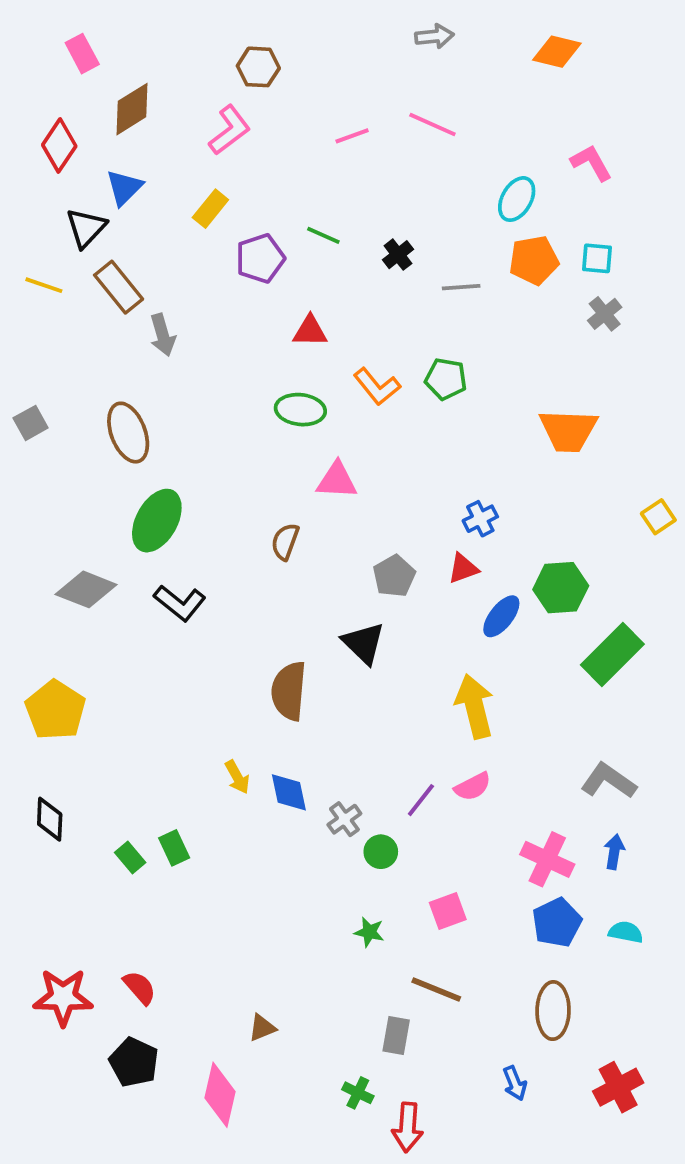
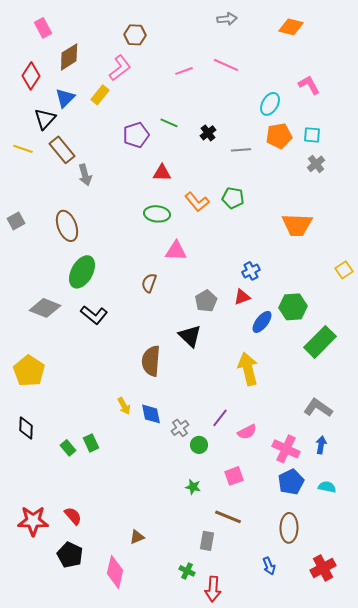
yellow rectangle: (210, 209) -> (100, 95), moved
pink semicircle: (473, 787) -> (247, 432), moved

